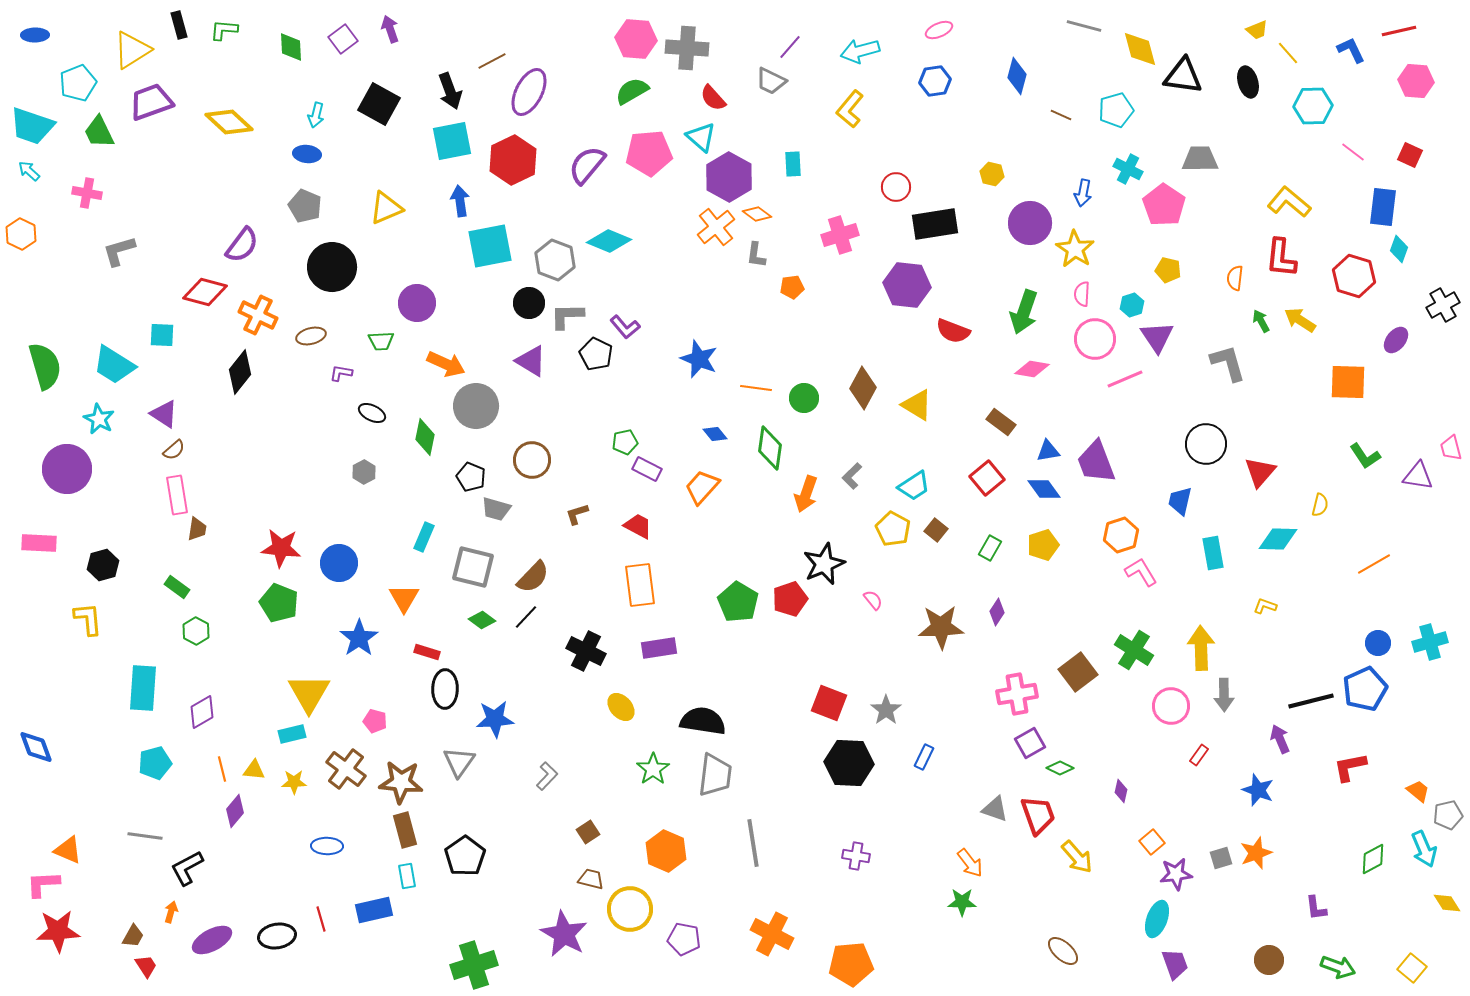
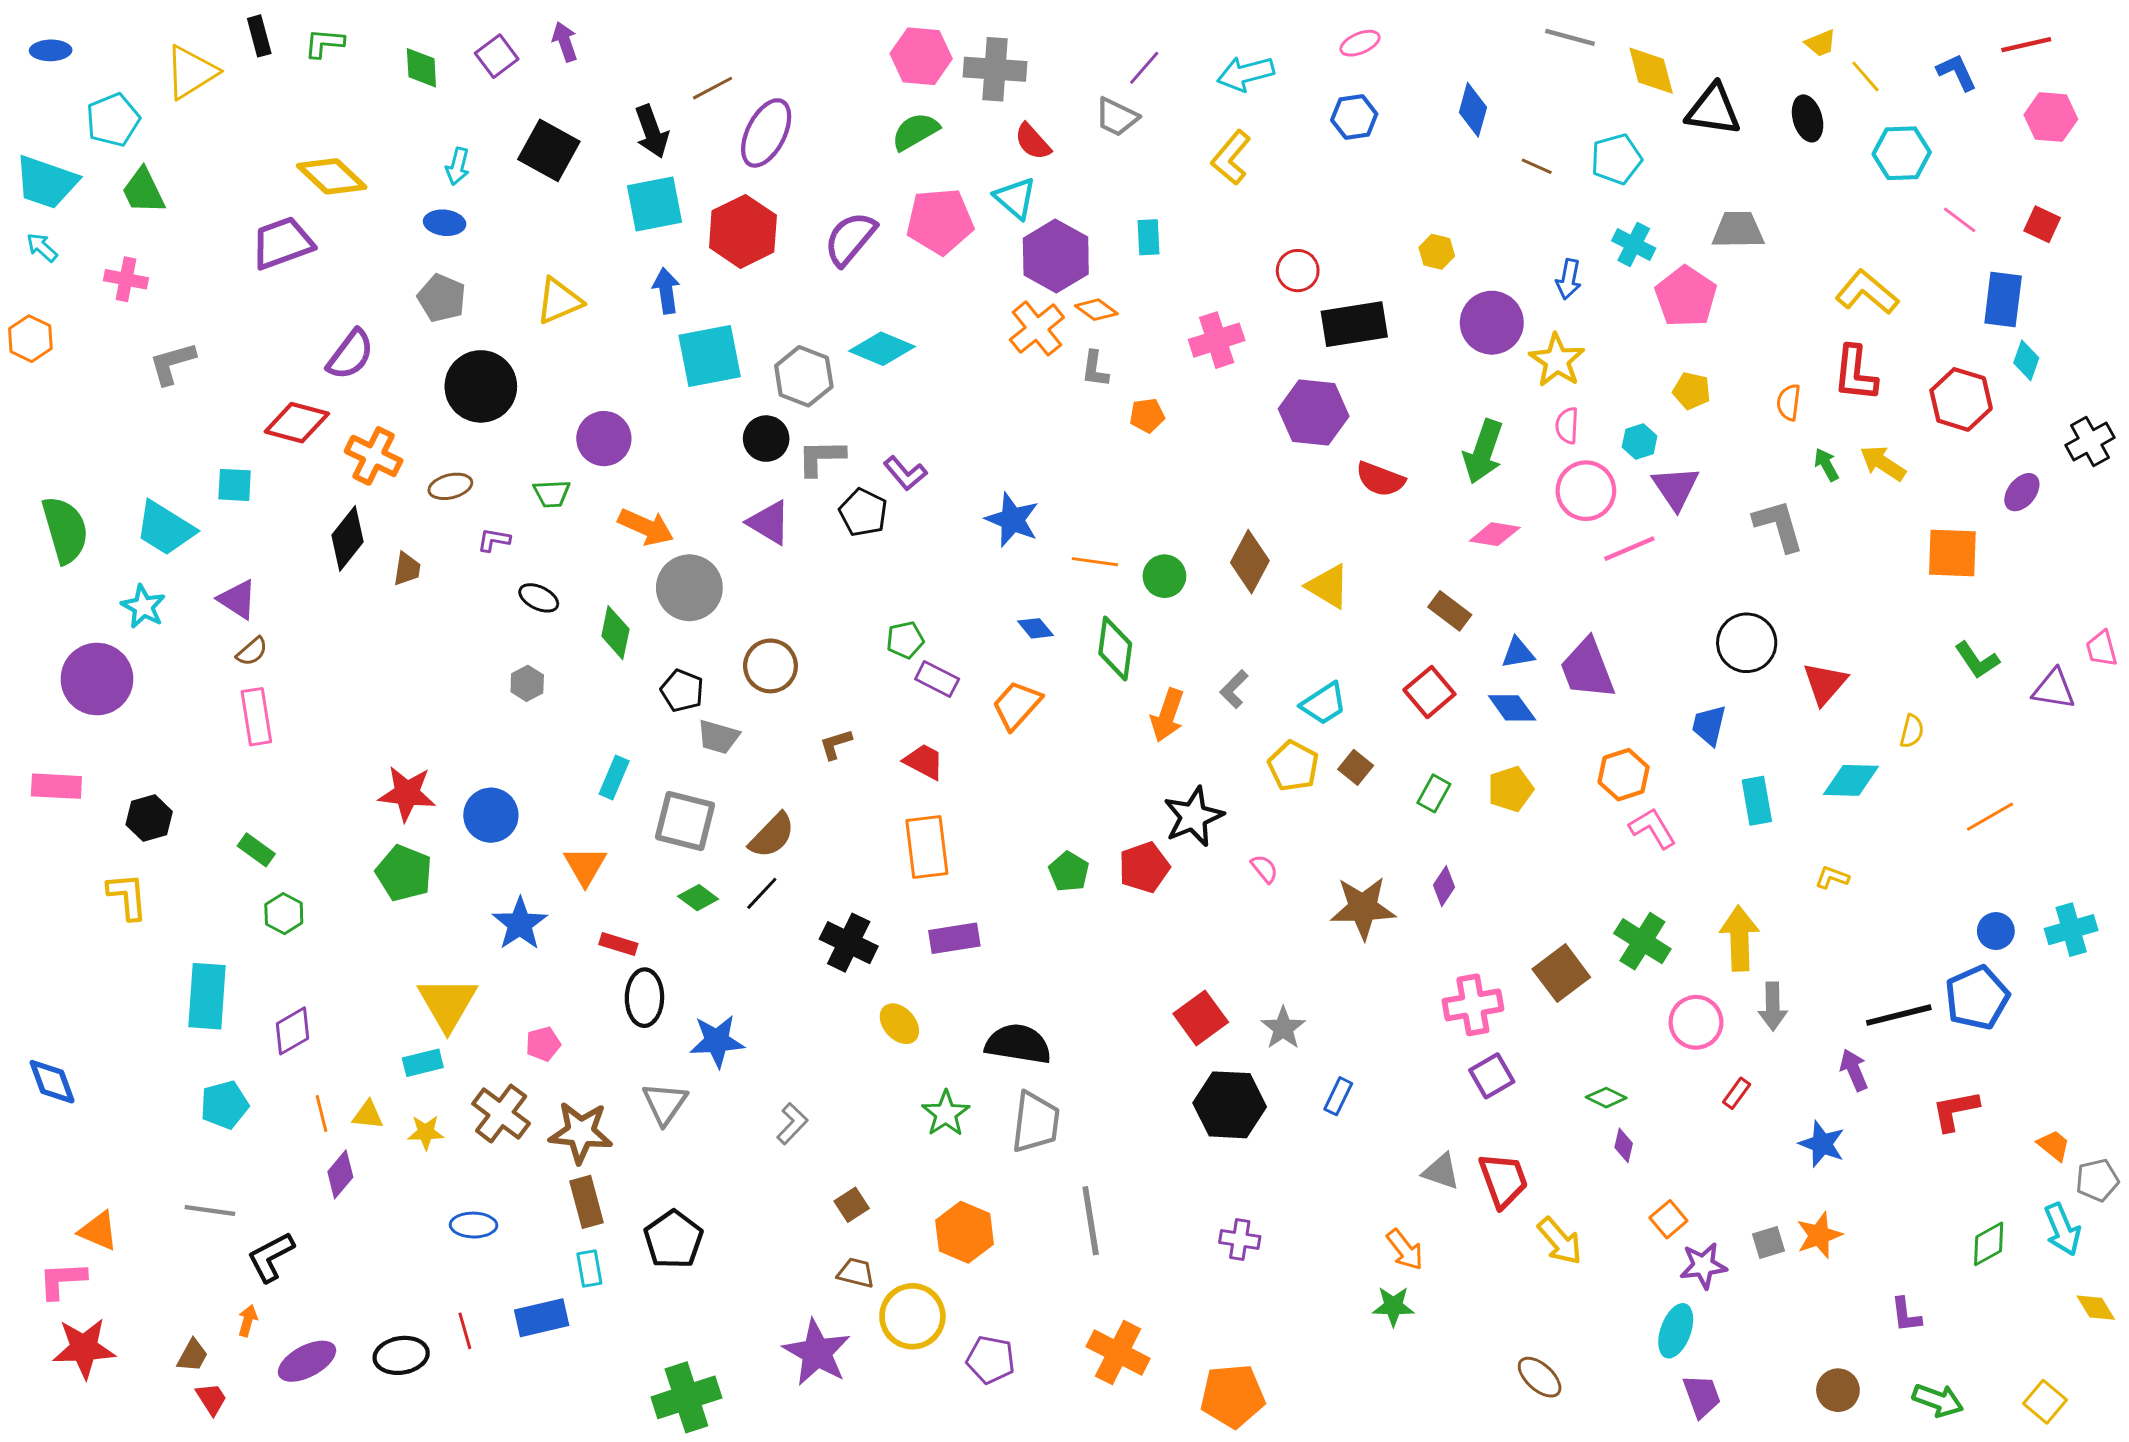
purple trapezoid: (151, 102) -> (282, 243), moved
brown trapezoid: (197, 529) -> (407, 569), moved
green pentagon: (738, 602) -> (1069, 872), size x0.7
red square: (829, 703) -> (1201, 1018), turned 33
pink pentagon: (375, 721) -> (543, 1044), turned -30
green diamond: (1060, 768) -> (1606, 1098), moved

